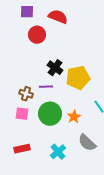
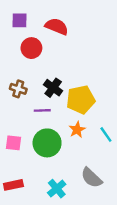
brown cross: (26, 94) -> (18, 89), moved
orange star: (74, 117) -> (77, 130), moved

